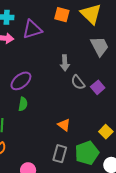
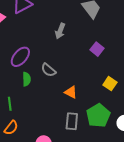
gray arrow: (65, 63) -> (60, 31), turned 35
gray semicircle: (78, 82) -> (48, 70), moved
yellow square: (106, 132) -> (110, 84), moved

